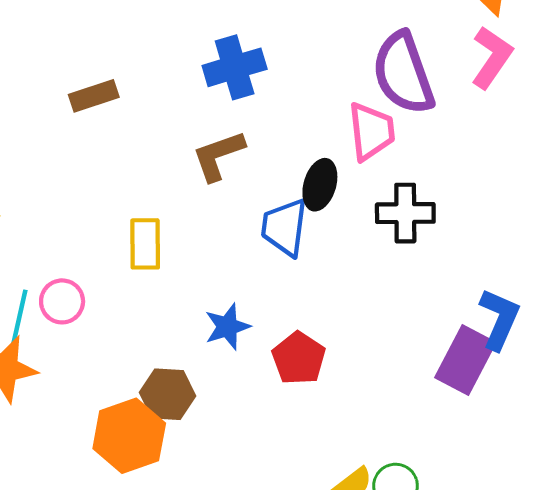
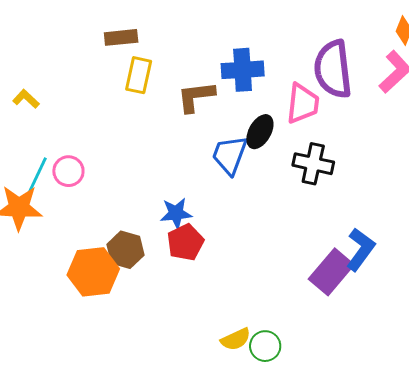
blue cross: (235, 67) -> (243, 70), moved
yellow rectangle: (145, 244) -> (139, 75), moved
red pentagon: (299, 358) -> (185, 242), moved

